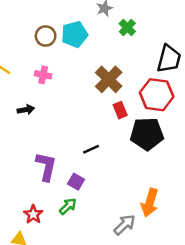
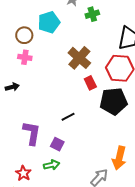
green cross: (127, 27) -> (92, 14), turned 32
brown circle: (46, 36) -> (24, 35), moved
green arrow: (68, 206) -> (52, 165), turned 35

